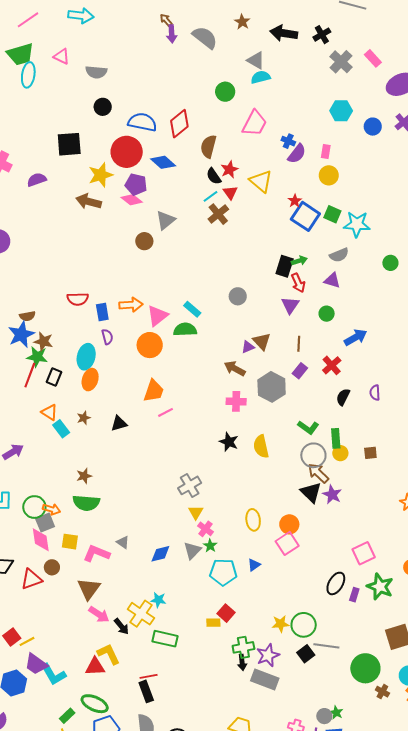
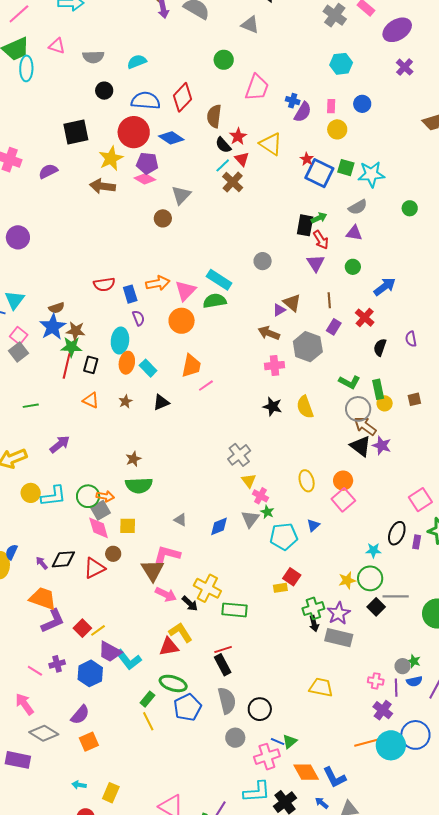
cyan semicircle: (261, 77) -> (137, 62), moved
blue circle: (373, 127) -> (362, 104), moved
cyan rectangle: (192, 309) -> (219, 280), size x1.4
cyan rectangle: (61, 429) -> (148, 368), moved
pink L-shape: (96, 553) -> (167, 555), moved
cyan star: (158, 600) -> (373, 550), moved

